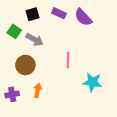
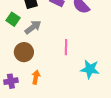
gray arrow: (35, 40) -> (33, 27), turned -66

